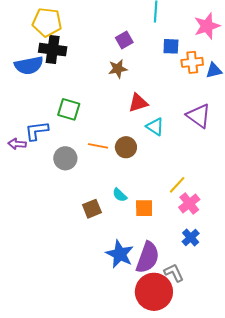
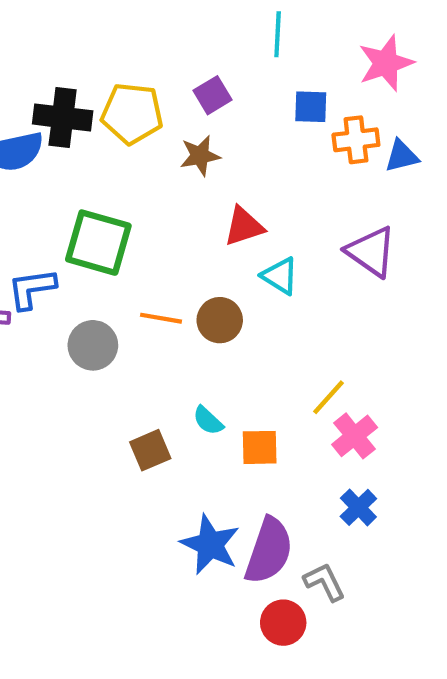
yellow pentagon: (47, 22) -> (132, 113), moved
green square: (69, 109) -> (98, 243), size x1.4
red circle: (154, 292) -> (283, 623), size x0.6

